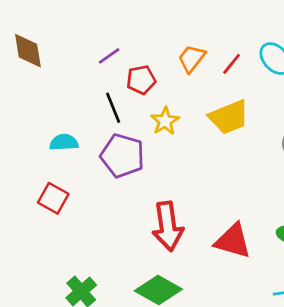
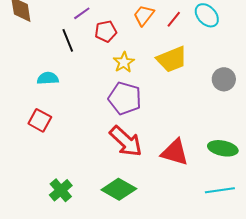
black line: (113, 108) -> (68, 40), moved
purple pentagon: (122, 156) -> (125, 98), moved
red arrow: (168, 226) -> (126, 141), turned -39

